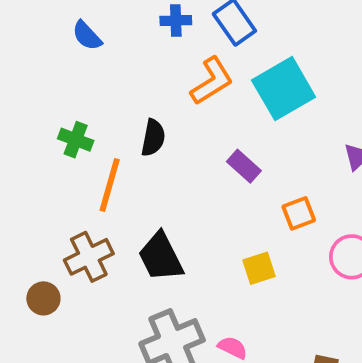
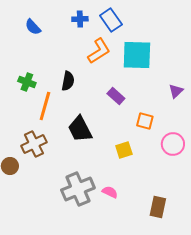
cyan square: (284, 89) -> (137, 55), turned 32
orange square: (299, 213) -> (145, 121), turned 36
black trapezoid: (161, 257) -> (80, 129), moved

